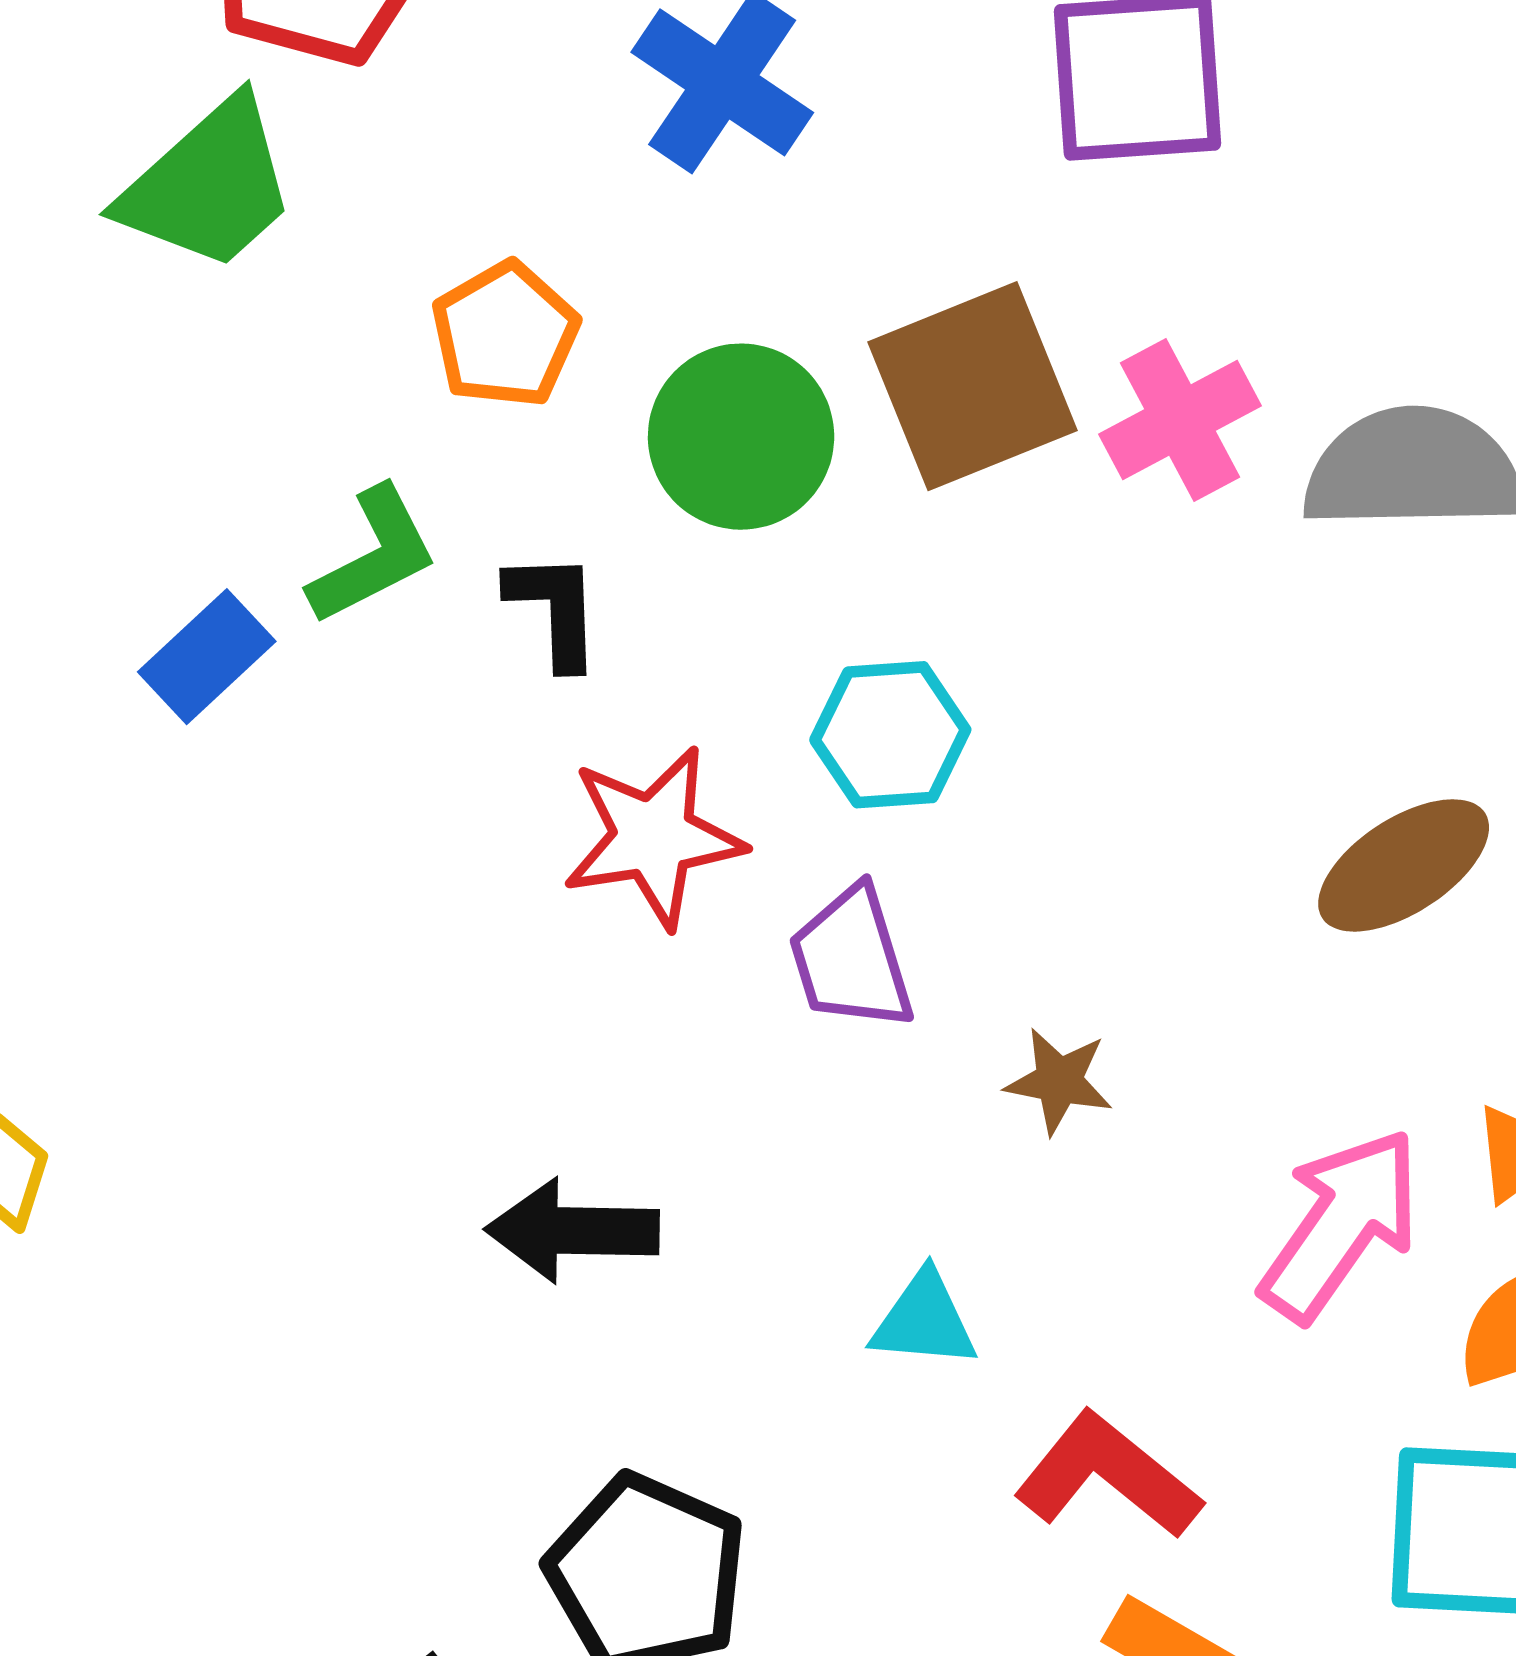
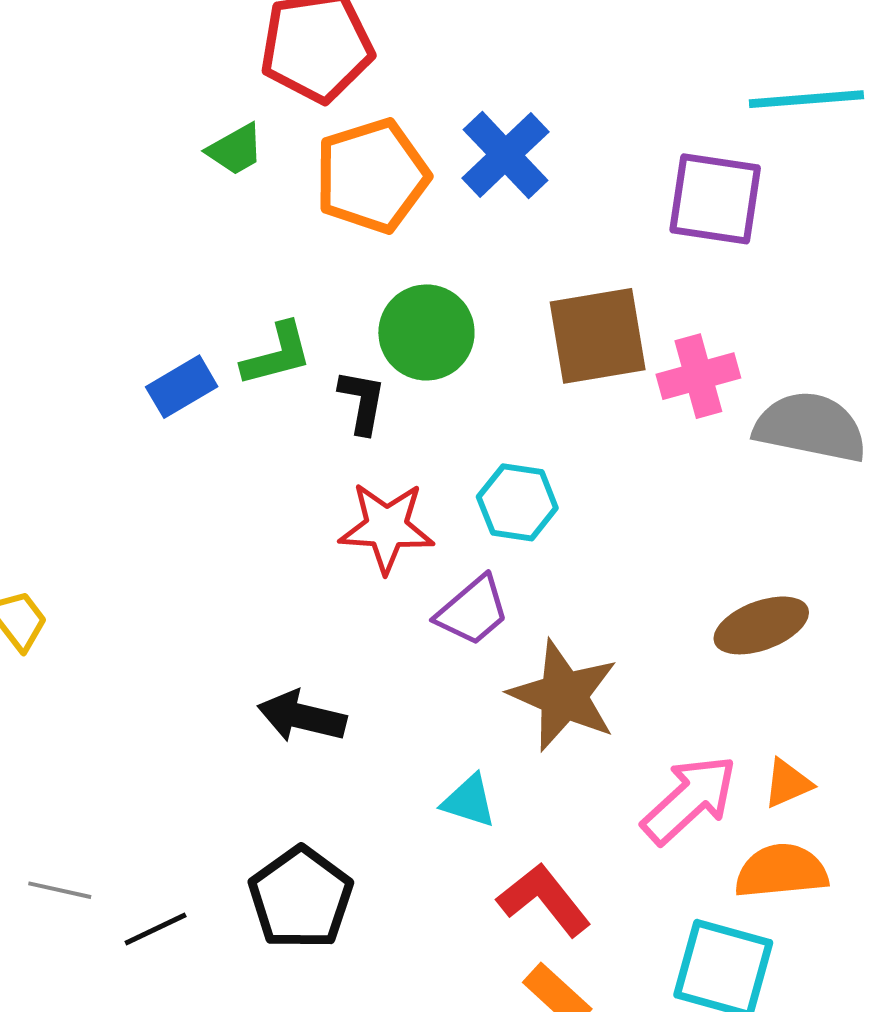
green trapezoid: (209, 185) -> (235, 149), size x0.6
orange pentagon: (505, 335) -> (372, 176), moved, size x1.5
green circle: (741, 437) -> (426, 332), moved
purple trapezoid: (851, 959) -> (473, 611), turned -126
brown star: (1059, 1081) -> (564, 696), size x2.0

